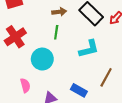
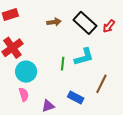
green line: (56, 32) -> (63, 64), moved
cyan circle: (42, 59) -> (26, 72), moved

